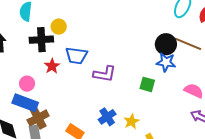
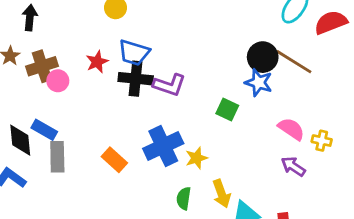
black cross: (41, 40) -> (136, 79), moved
blue rectangle: (25, 103) -> (44, 130), moved, size x0.7
blue cross: (107, 117) -> (163, 146), size x1.5
brown cross: (38, 118) -> (42, 66), moved

